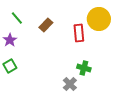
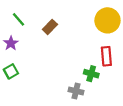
red rectangle: (79, 33) -> (106, 56), moved
gray cross: (70, 84) -> (76, 91), turned -32

